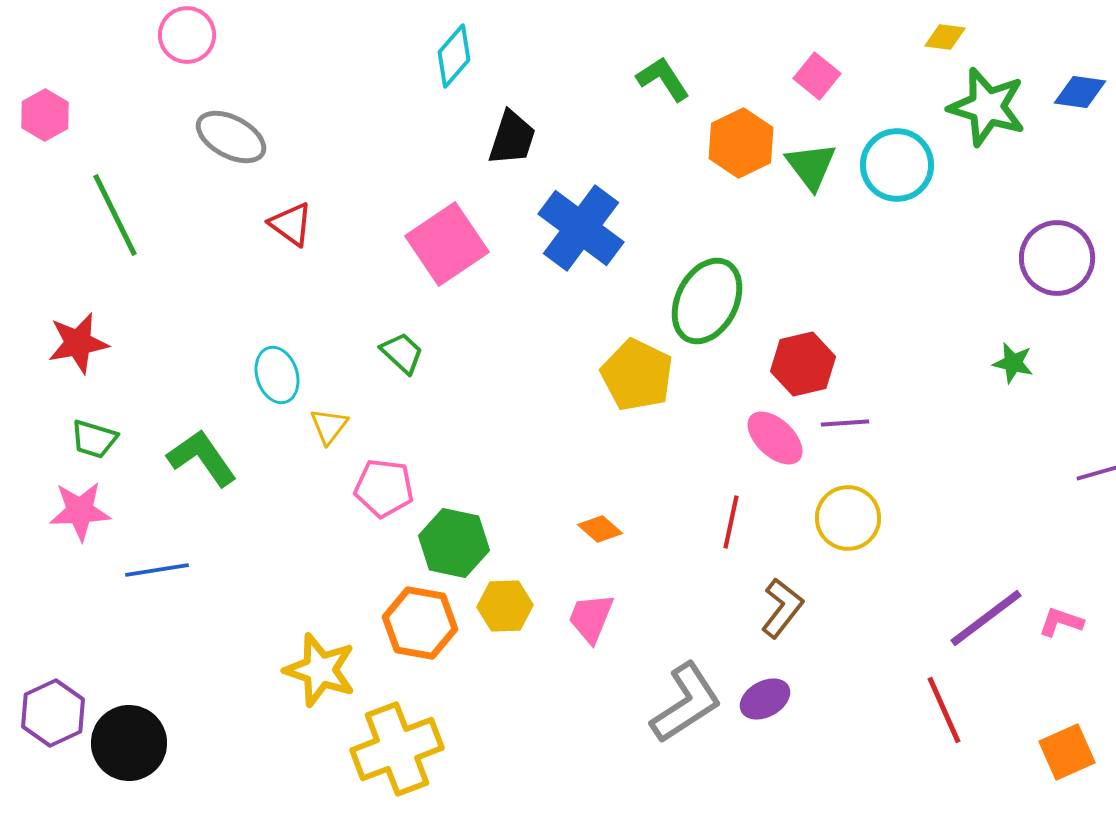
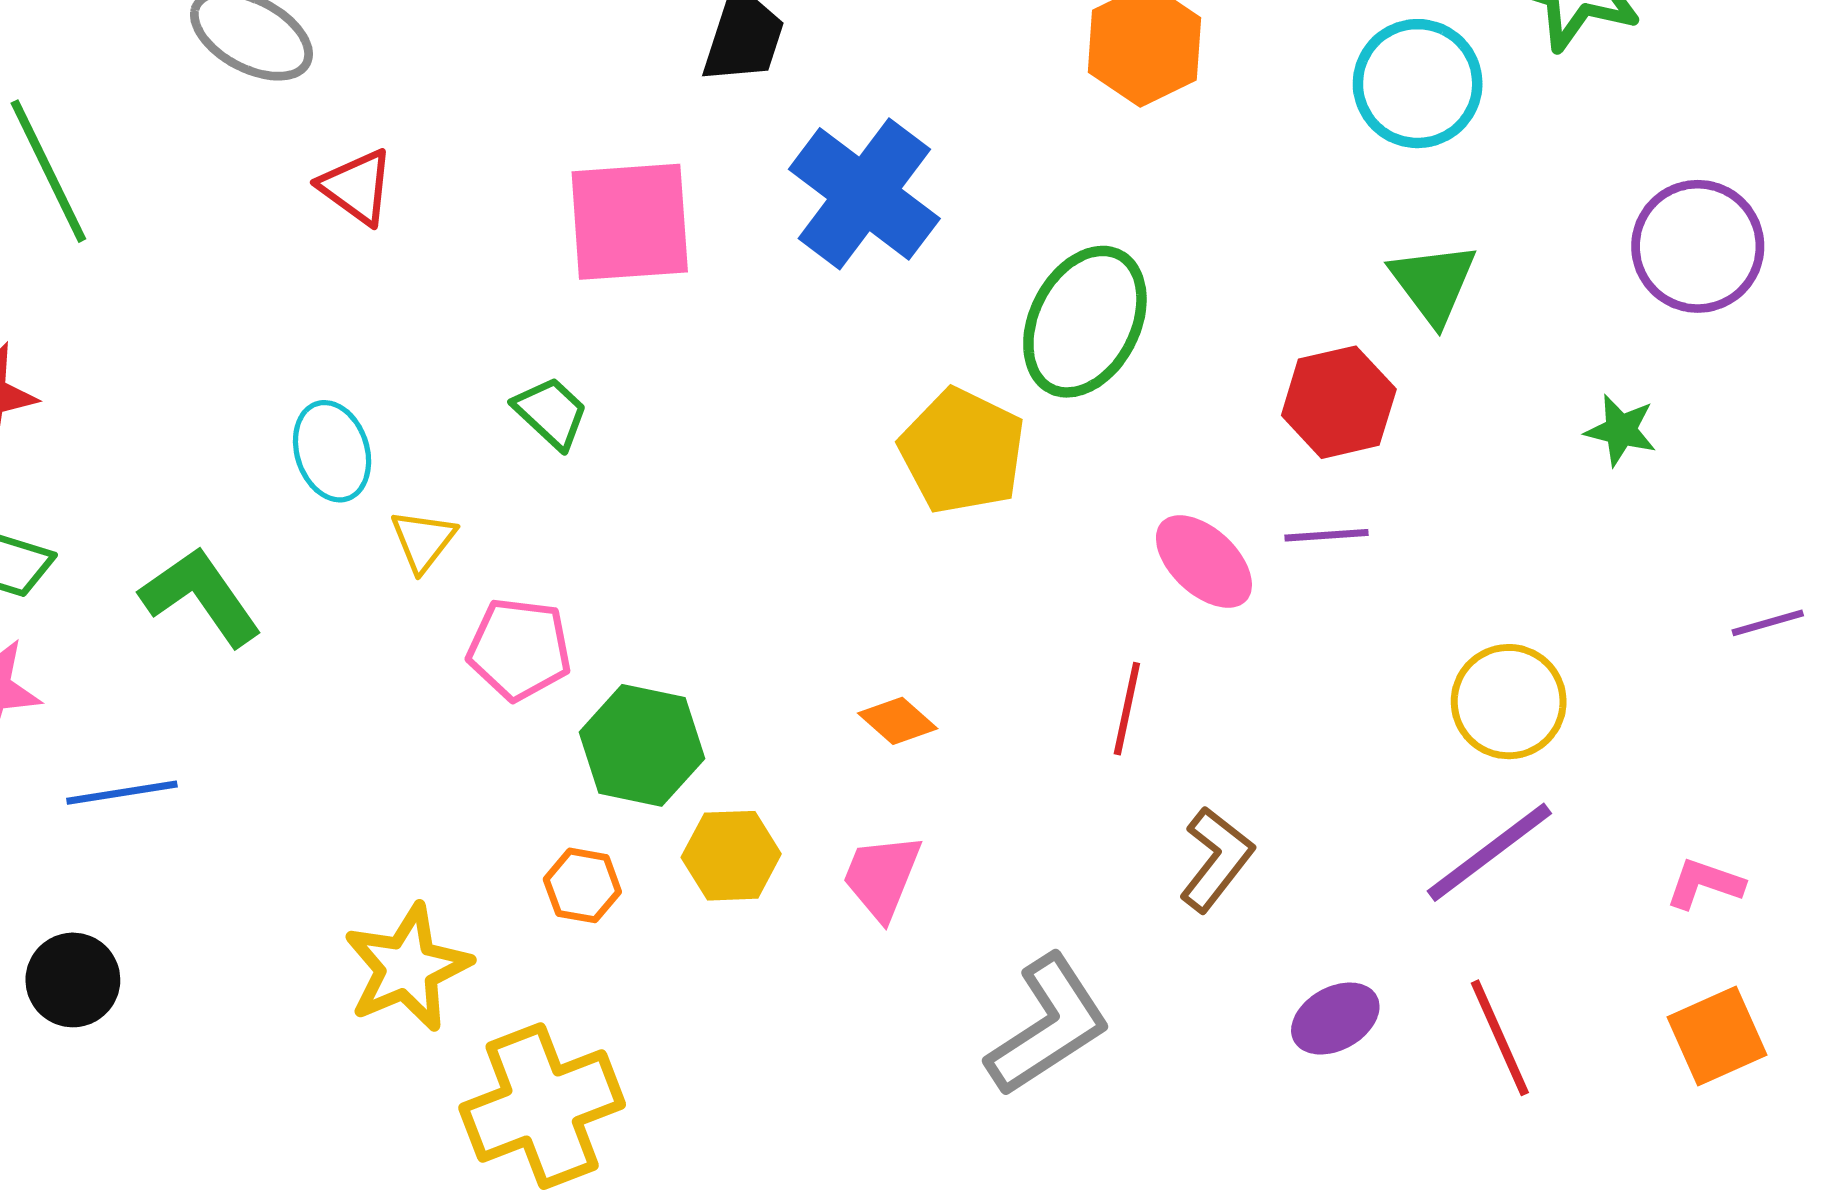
green triangle: (811, 166) -> (1433, 283), moved
pink square: (447, 244) -> (630, 222), turned 30
red hexagon: (803, 364) -> (1339, 402), moved
yellow circle: (848, 518) -> (1509, 702), moved
purple line: (986, 618) -> (1489, 852), moved
orange hexagon: (420, 623) -> (582, 885), size x0.6
yellow star: (320, 670) -> (407, 968), turned 30
purple ellipse: (765, 699) -> (1335, 1019), moved
black circle: (129, 743) -> (73, 980), moved, size x0.7
orange square: (1067, 752) -> (1717, 1036), moved

